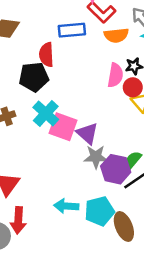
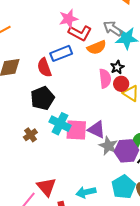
red semicircle: (46, 55) -> (44, 68), moved
gray star: (96, 157) -> (108, 146), turned -30
cyan arrow: (66, 206) -> (86, 192), moved

